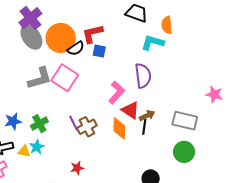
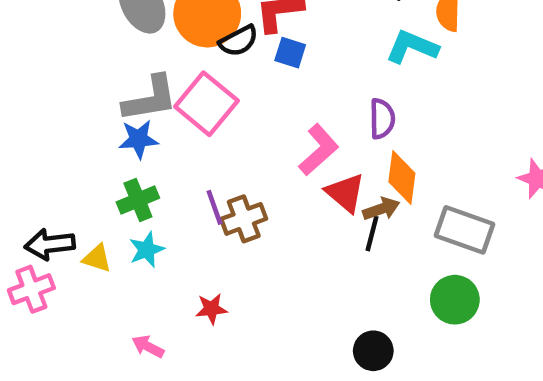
purple semicircle: (143, 76) -> (382, 119), size x0.7
blue star: (13, 121) -> (138, 139), moved
orange diamond: (119, 128) -> (402, 178), moved
cyan star: (37, 147) -> (147, 250), moved

